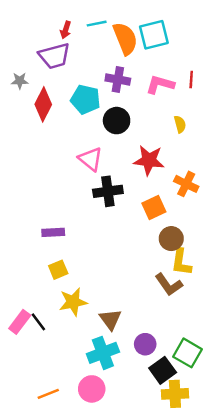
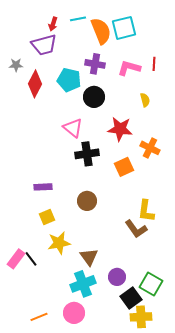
brown circle: (171, 239) -> (87, 201), moved

